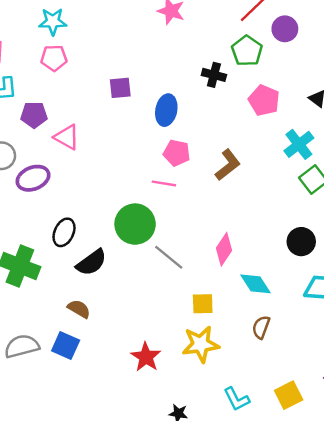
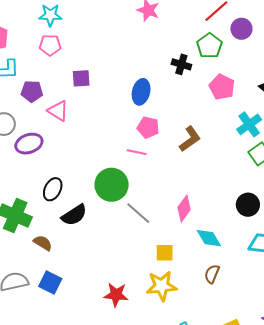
purple square: (120, 88) -> (81, 78), moved
brown semicircle: (79, 309) -> (43, 243), moved
red star: (146, 357) -> (116, 295), turned -30

